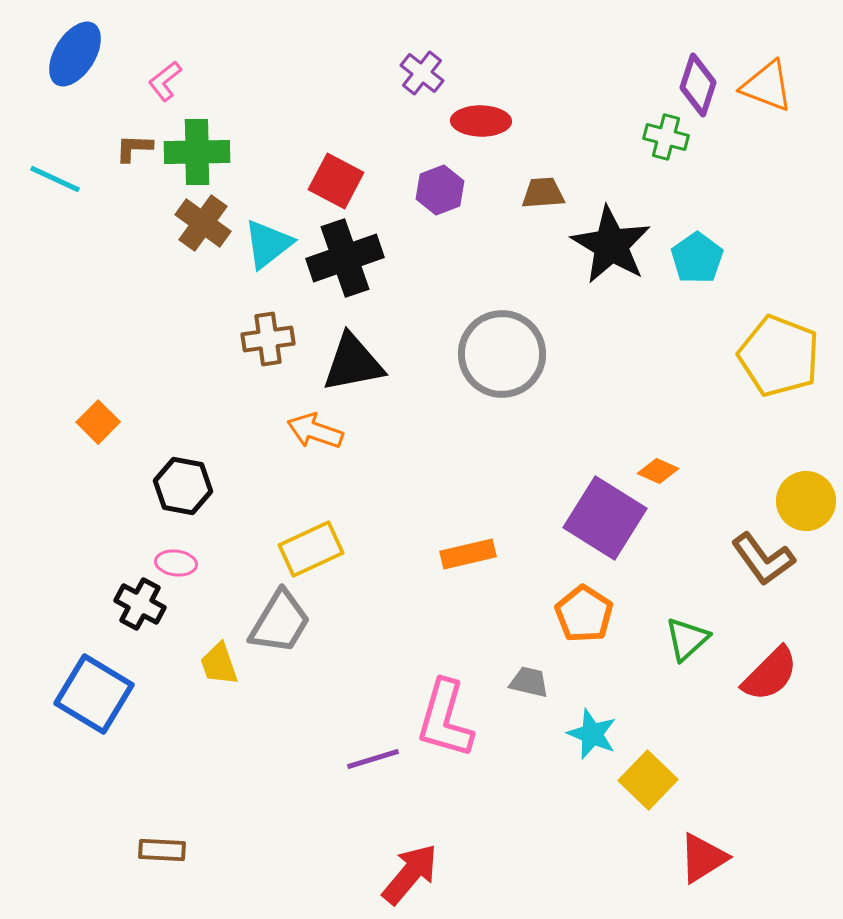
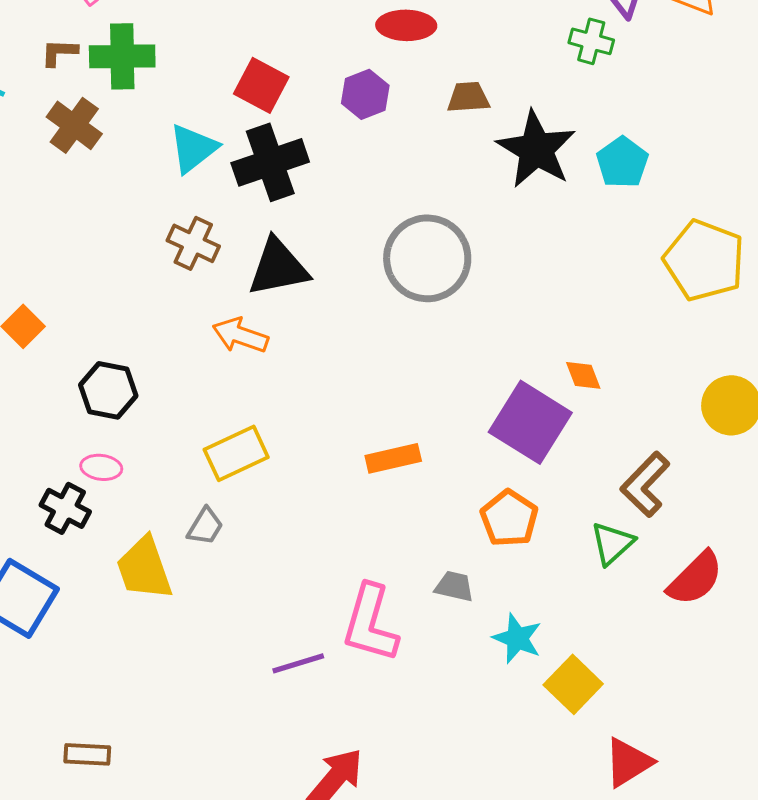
brown cross: (203, 223) -> (74, 125), moved
brown cross: (268, 339) -> (193, 243), turned 33
orange diamond: (658, 471) -> (583, 375), turned 45
brown L-shape: (763, 559) -> (645, 484), moved, turned 80
gray trapezoid: (280, 622) -> (205, 526), size x0.6
yellow trapezoid: (219, 664) -> (144, 568), size x1.5

